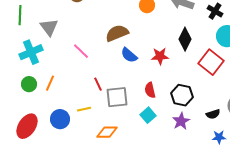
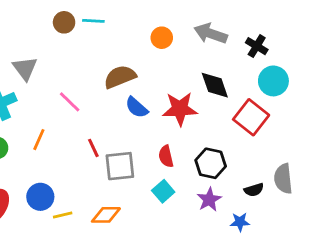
black diamond: (185, 39) -> (215, 85), turned -45
red star: (160, 56) -> (180, 109), size x1.4
orange line: (50, 83) -> (39, 140), moved
yellow line: (84, 109) -> (63, 215), moved
blue star: (219, 137) -> (240, 222), moved

